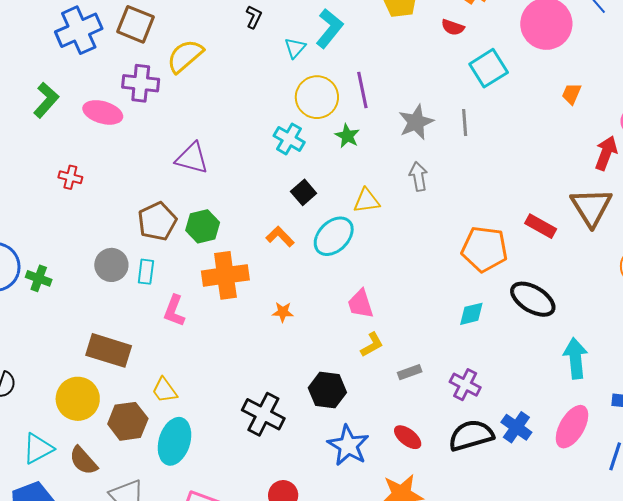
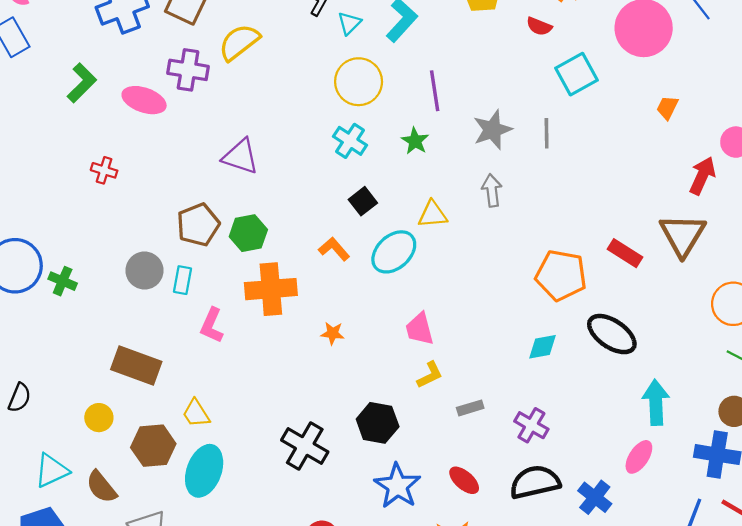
cyan triangle: (295, 48) -> (349, 23), moved
yellow circle: (317, 97) -> (359, 82), moved
yellow circle: (78, 399) -> (99, 418), size x0.6
blue cross: (516, 427) -> (595, 497), moved
pink ellipse: (572, 427) -> (639, 457), moved, size x0.7

